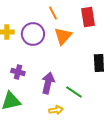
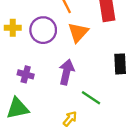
purple arrow: (48, 83) -> (66, 72), moved
yellow arrow: (56, 110) -> (70, 119), turned -40

